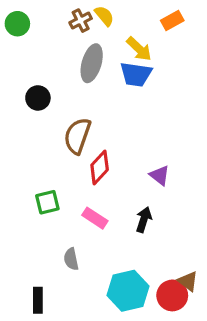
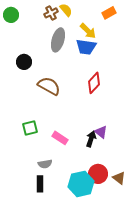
brown semicircle: (77, 136) -> (49, 86), turned 100
red diamond: (100, 167) -> (94, 83), moved
purple triangle: (160, 175) -> (101, 132), moved
gray semicircle: (71, 259) -> (45, 164), turned -88
red circle: (172, 295) -> (98, 174), moved
black rectangle: (38, 300) -> (40, 184), moved

